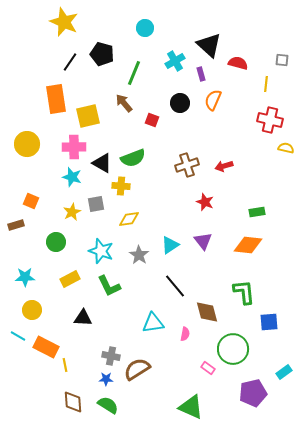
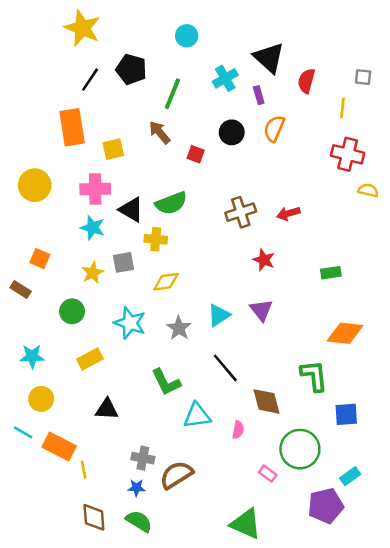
red semicircle: (238, 63) -> (306, 81), turned -90
yellow square: (88, 116) -> (113, 149), size x0.7
brown rectangle: (16, 225) -> (21, 289), turned 49
orange diamond: (248, 245) -> (345, 333), moved
green L-shape: (109, 286) -> (166, 382), moved
cyan rectangle: (284, 372) -> (350, 476), moved

